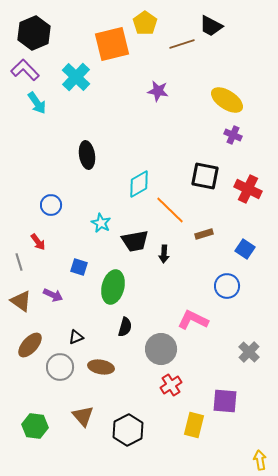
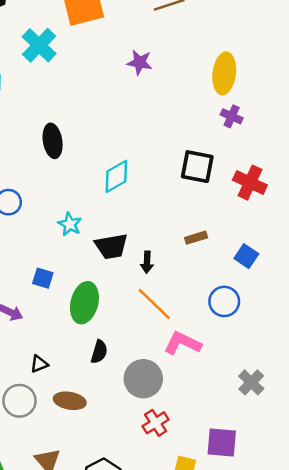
yellow ellipse: (227, 100) -> (224, 73), turned 64
orange line: (170, 210) -> (154, 304), moved

